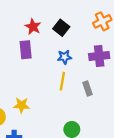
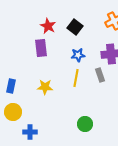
gray rectangle: (88, 89) -> (100, 75), moved
yellow star: (21, 105) -> (45, 87), moved

